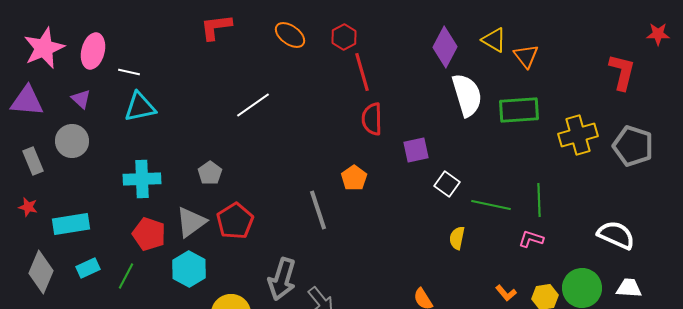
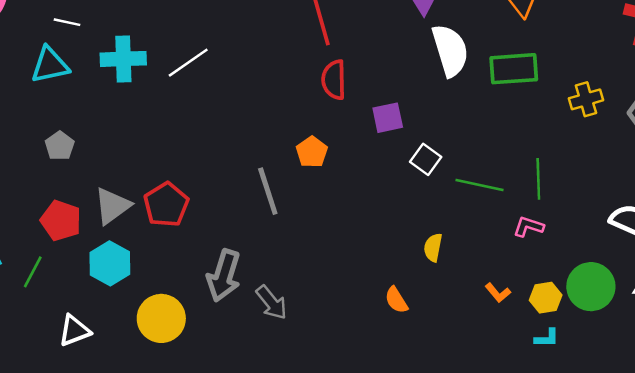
white line: (129, 72) -> (67, 22), moved
yellow cross: (578, 135) -> (586, 99), size x0.7
gray pentagon: (210, 173) -> (60, 146), moved
cyan cross: (142, 179) -> (123, 59), moved
yellow semicircle: (457, 238) -> (433, 247), moved

